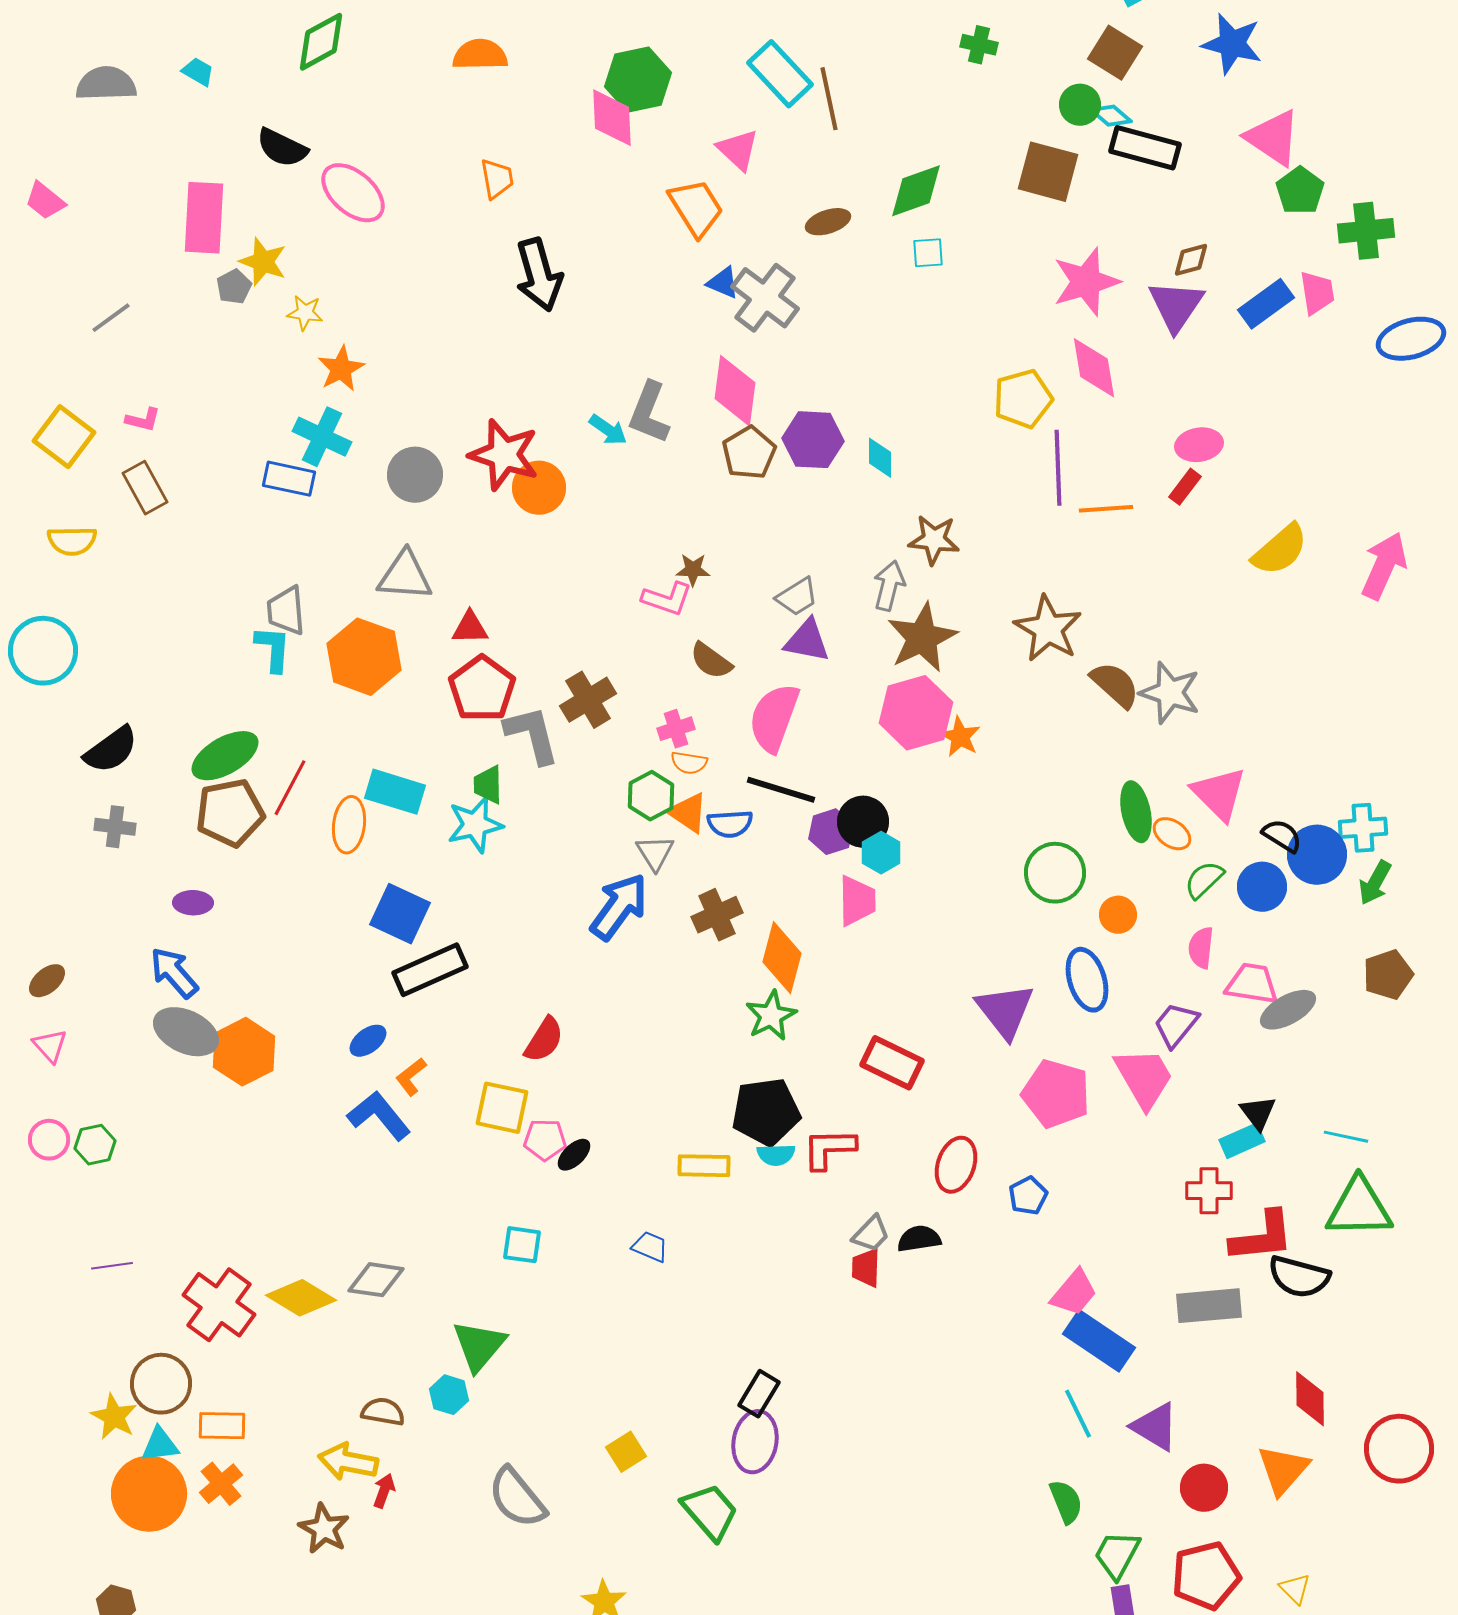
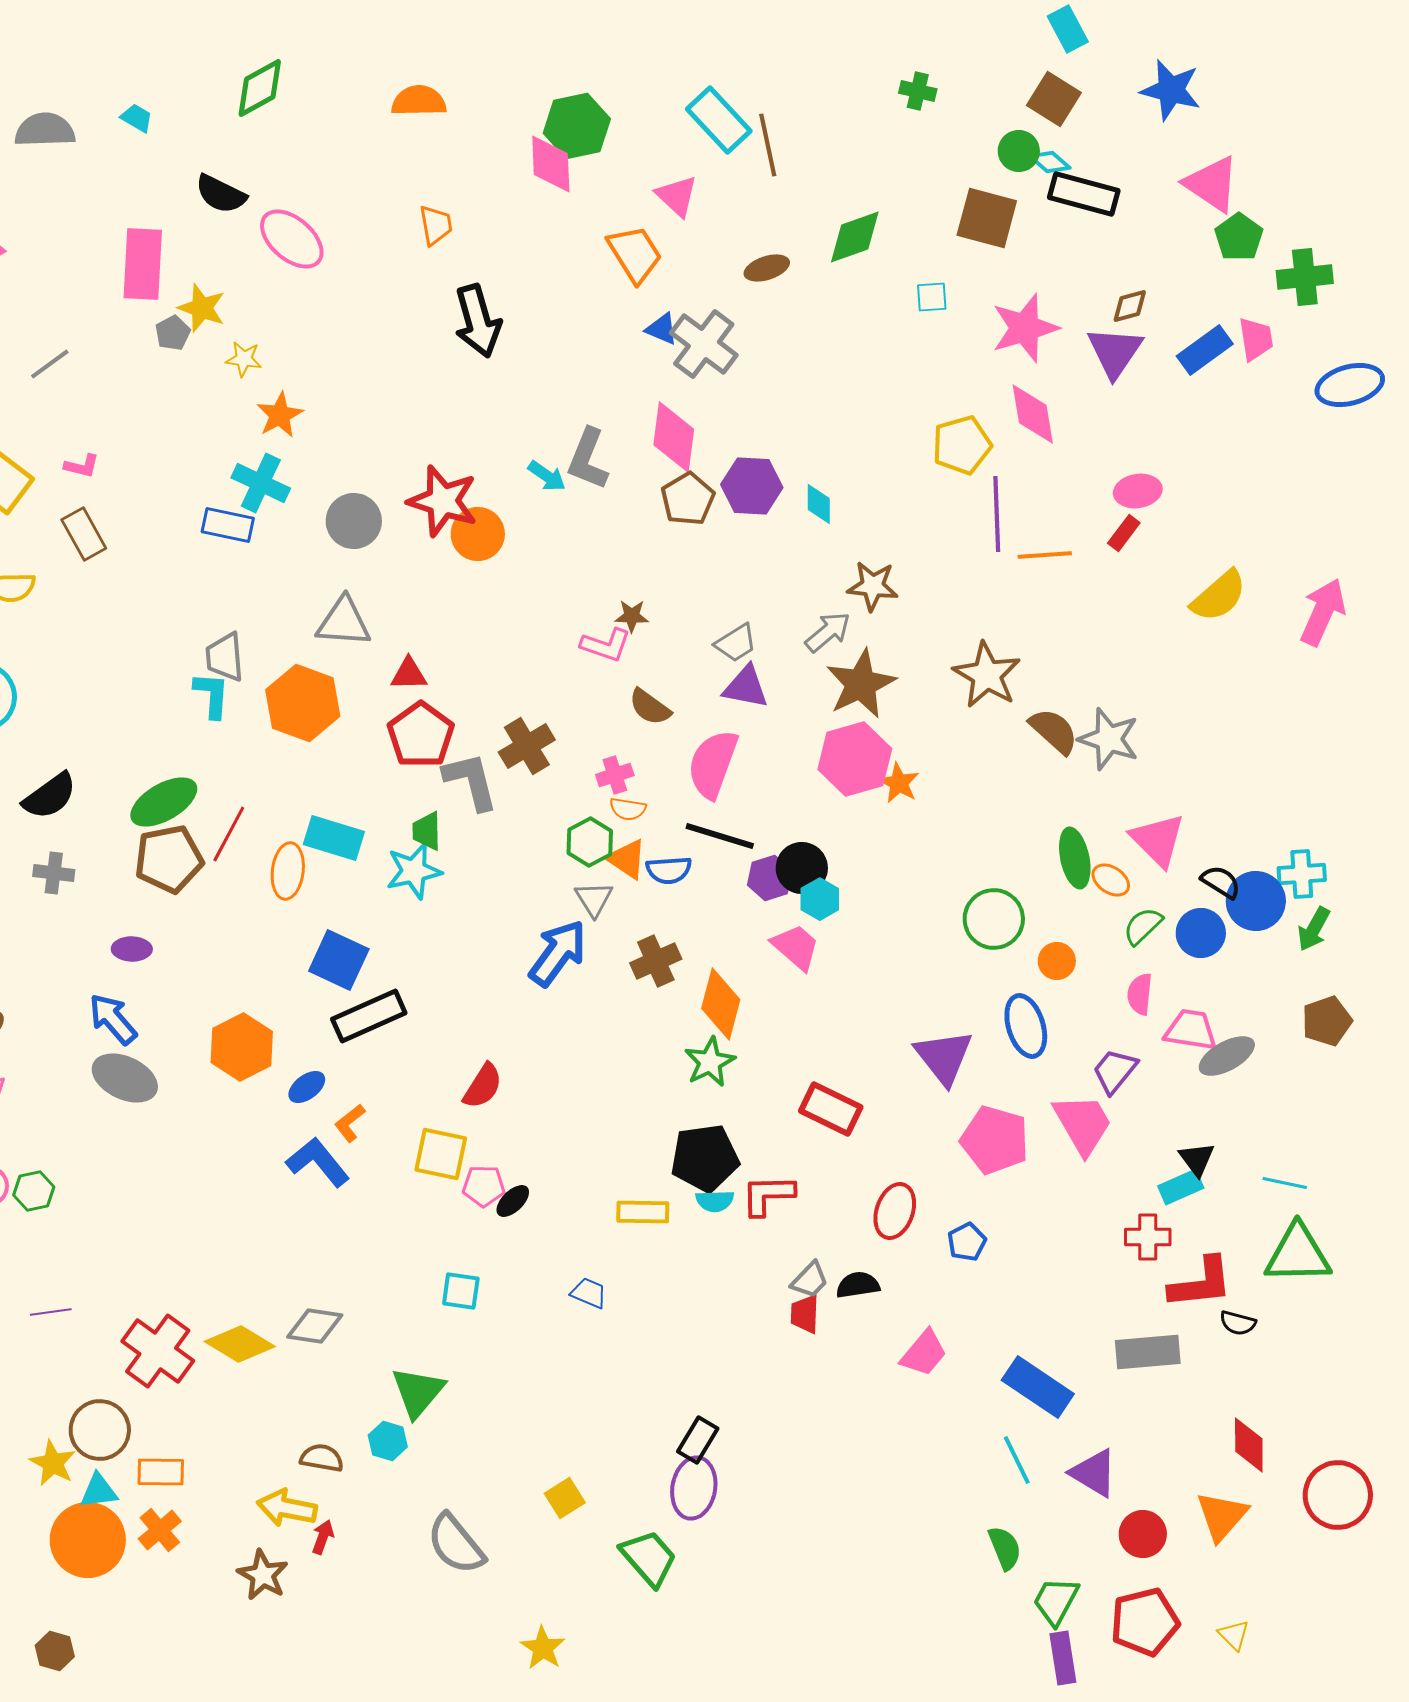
cyan square: (928, 253) -> (932, 297), moved
gray arrow: (889, 586) -> (828, 632), turned 36
pink trapezoid: (857, 901) -> (796, 947), turned -48
orange hexagon: (244, 1052) -> (242, 1047), moved
black semicircle: (1299, 1277) -> (1238, 1323), size x0.6
pink trapezoid: (1074, 1293) -> (924, 1353), moved

